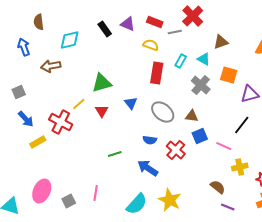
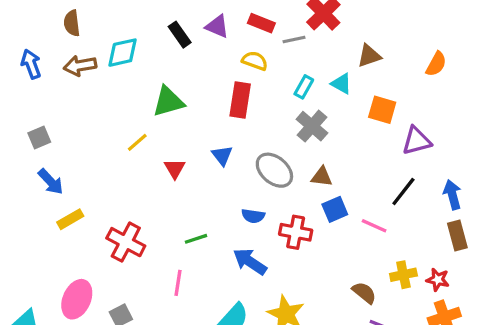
blue arrow: (24, 47) -> (31, 64), moved
brown arrow: (51, 66) -> (80, 66), moved
red rectangle: (157, 73) -> (240, 100), moved
green triangle: (102, 83) -> (168, 102), moved
gray cross: (201, 85) -> (312, 126), moved
yellow line: (79, 104) -> (137, 142), moved
red cross: (61, 122) -> (126, 242), moved
red cross: (176, 150) -> (296, 232), turned -30
yellow cross: (240, 167) -> (403, 275), moved
pink line: (96, 193) -> (178, 283), moved

